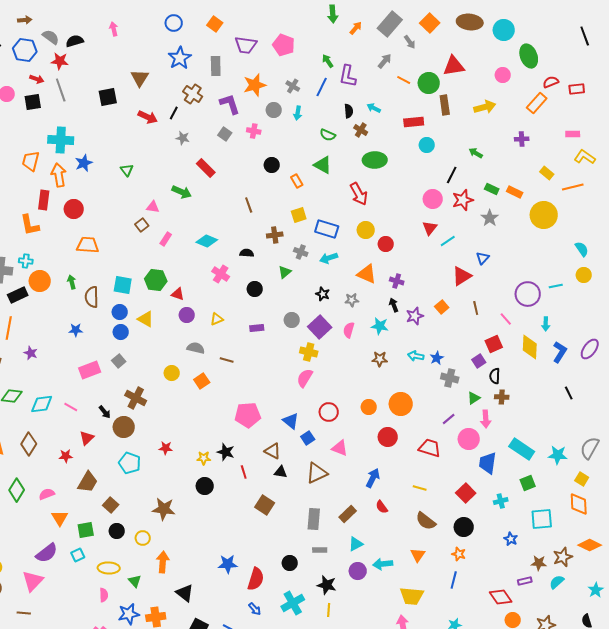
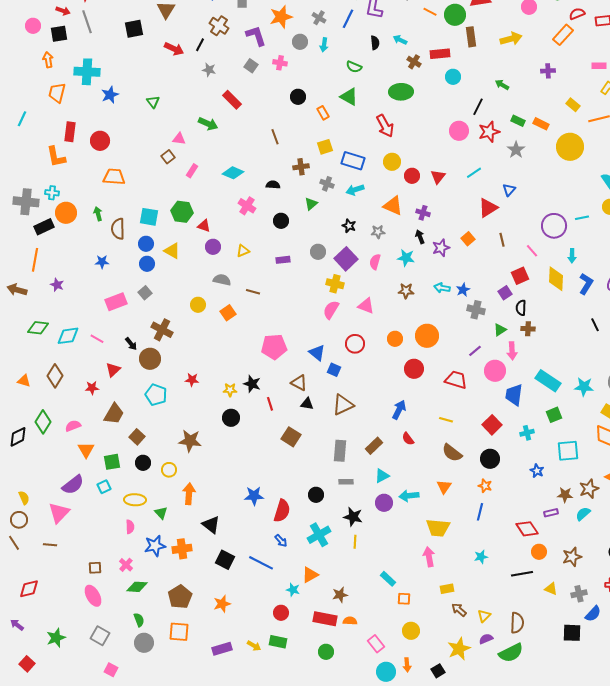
brown cross: (361, 130) -> (414, 62), moved
orange arrow: (59, 175) -> (48, 60), moved, size x0.7
red triangle: (430, 228) -> (438, 177), moved
blue square: (308, 438) -> (334, 370), turned -32
pink triangle: (340, 448) -> (366, 306), moved

